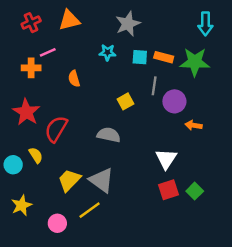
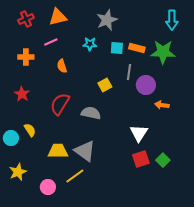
pink line: (48, 52) -> (51, 42), moved
red star: (26, 112) -> (22, 94), size x0.7
red semicircle: (56, 129) -> (60, 104), moved
yellow trapezoid: (69, 180) -> (58, 151), turned 45

